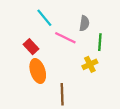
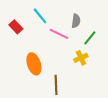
green line: (100, 42) -> (90, 38), turned 35
red rectangle: (31, 47) -> (16, 27), moved

